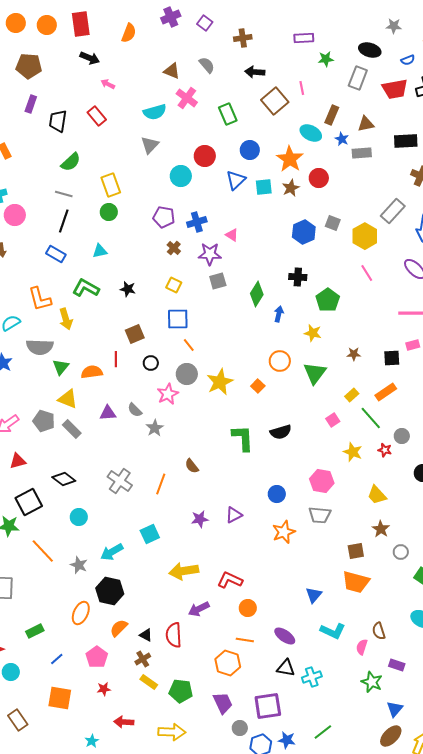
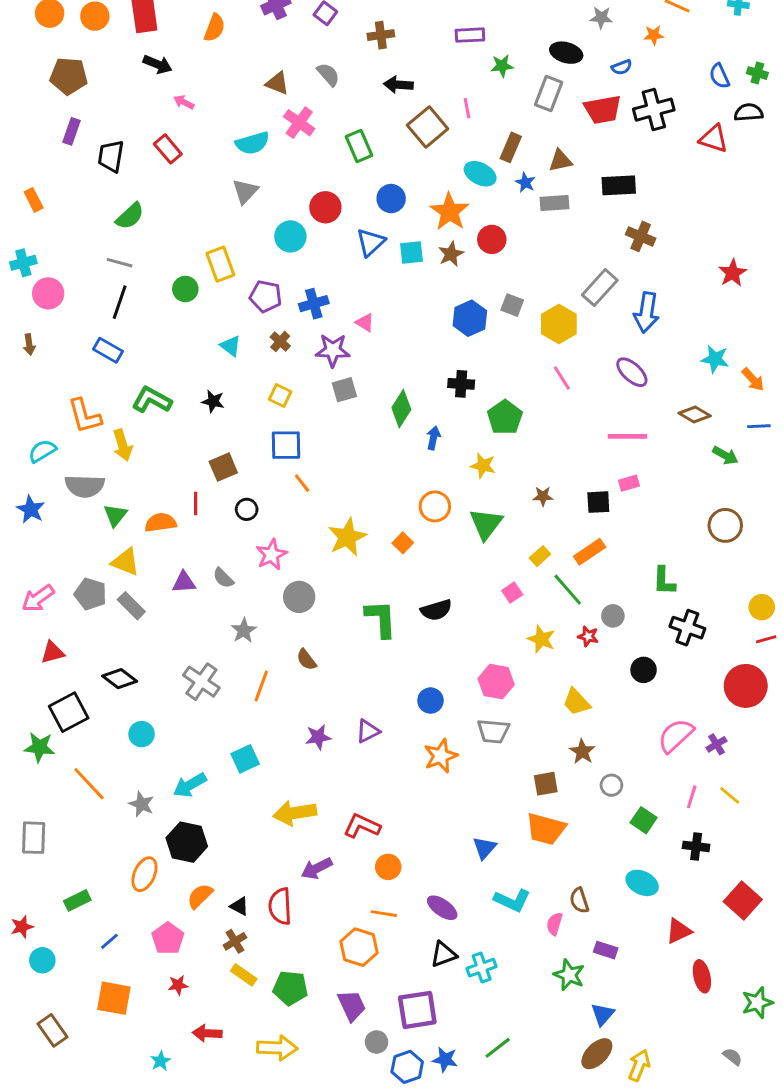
yellow rectangle: (111, 185) -> (220, 264), moved
cyan triangle: (100, 251) -> (231, 346), moved, turned 49
gray circle: (187, 374) -> (299, 597), moved
gray star: (155, 428) -> (244, 630), moved
black triangle: (286, 668) -> (444, 954), turned -30

